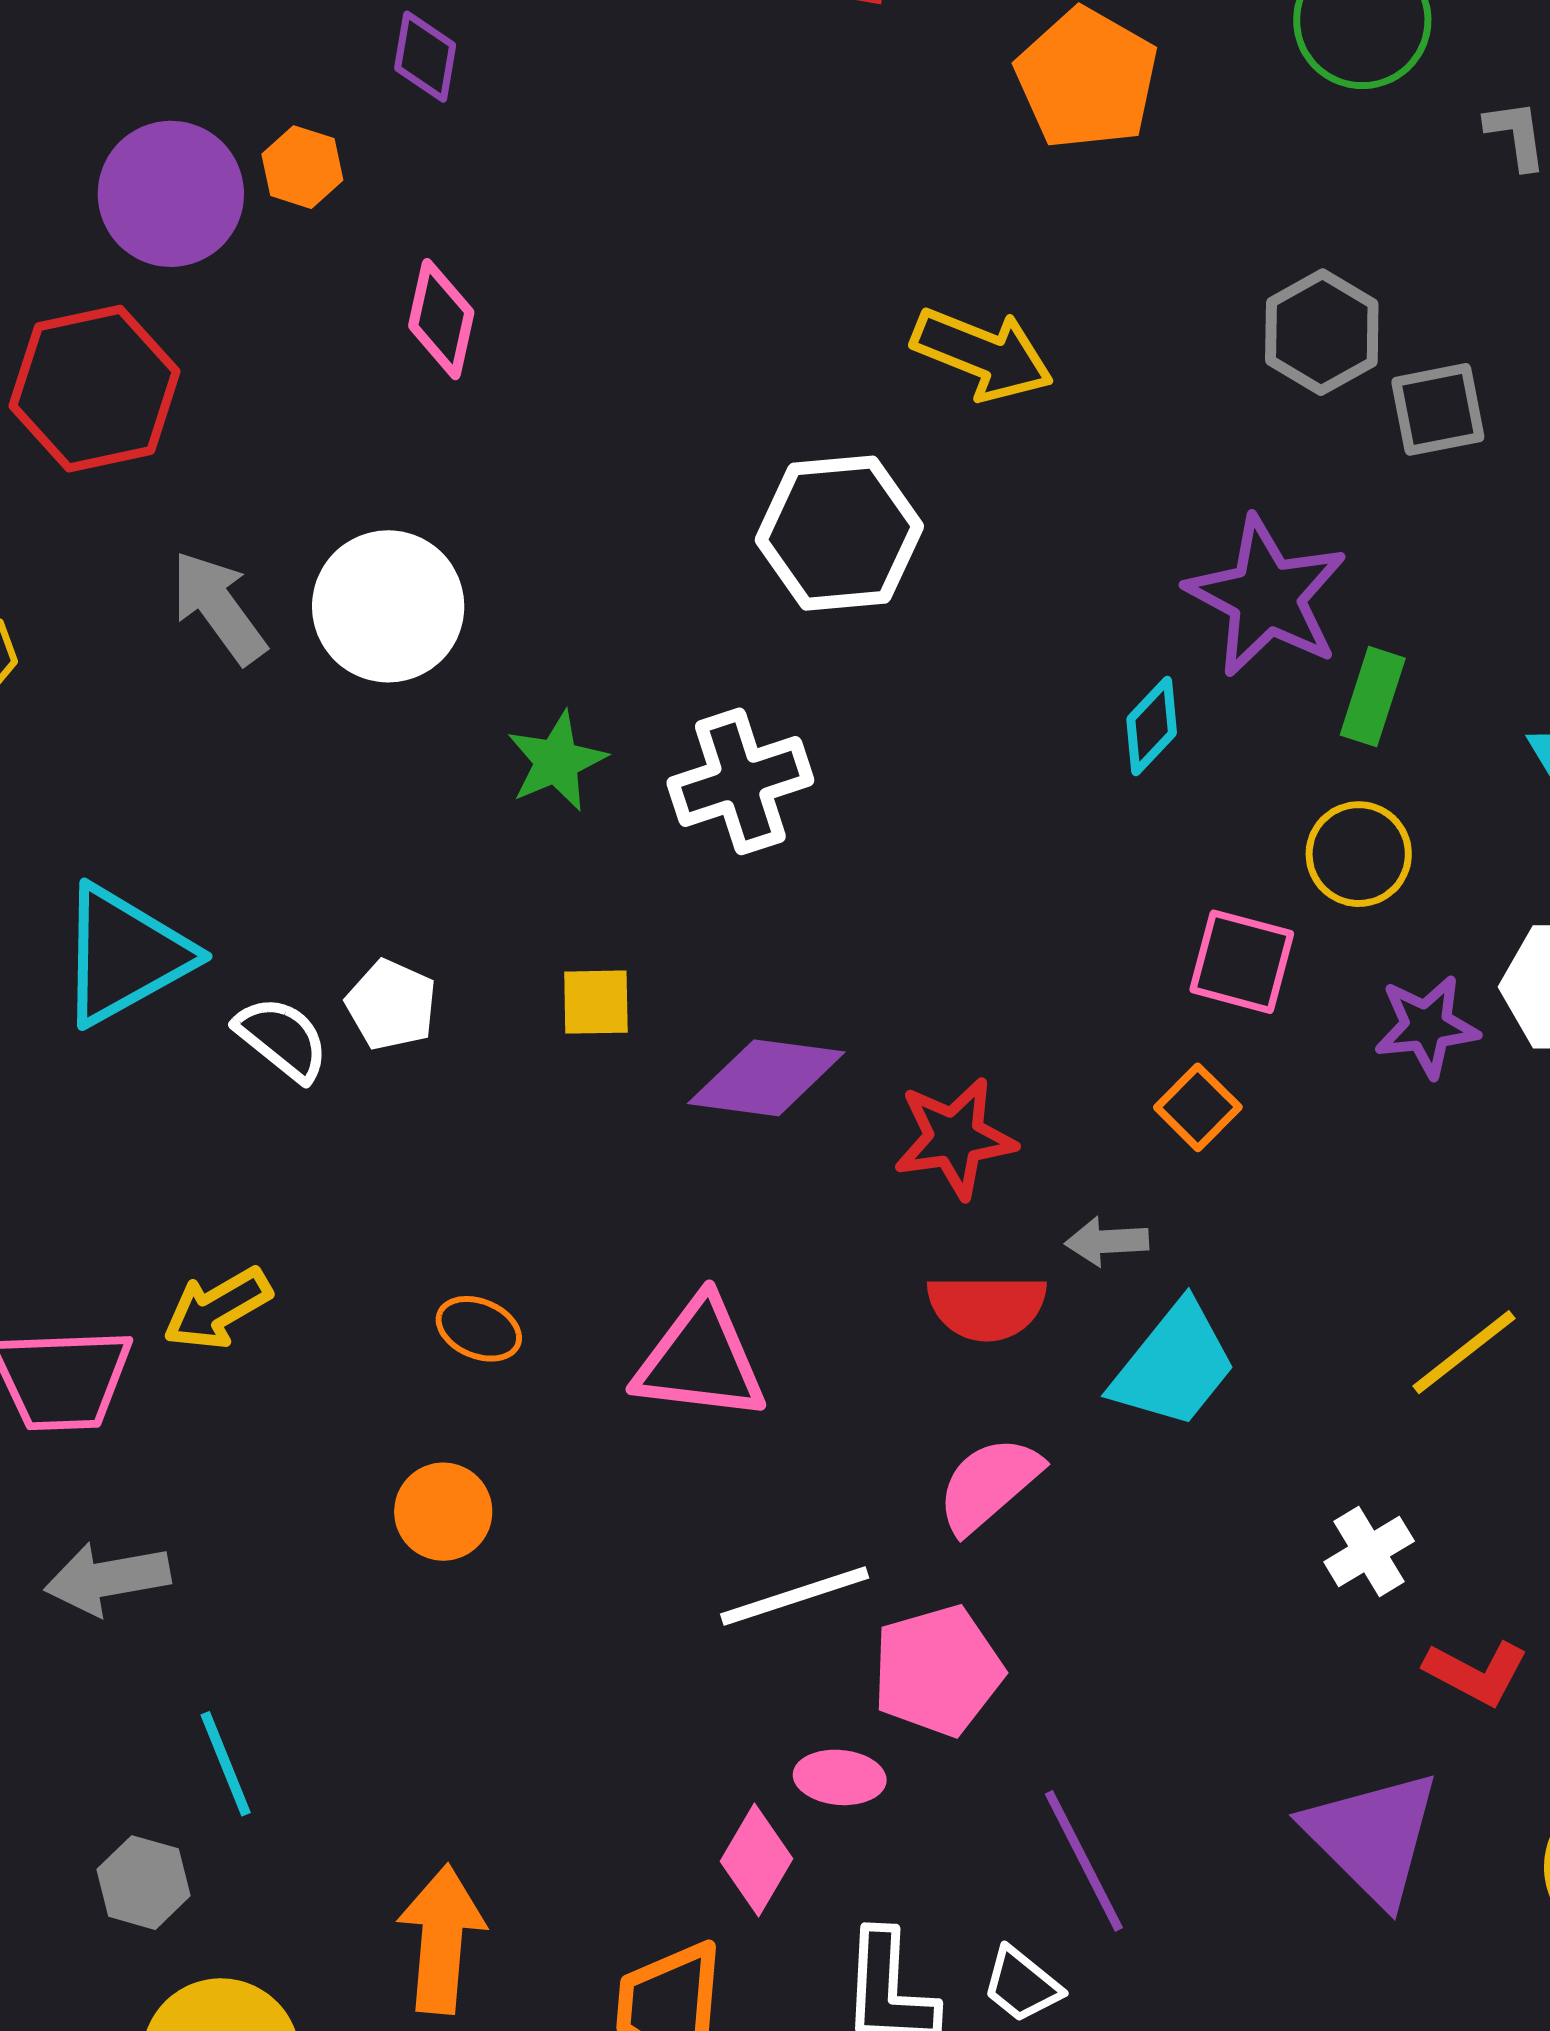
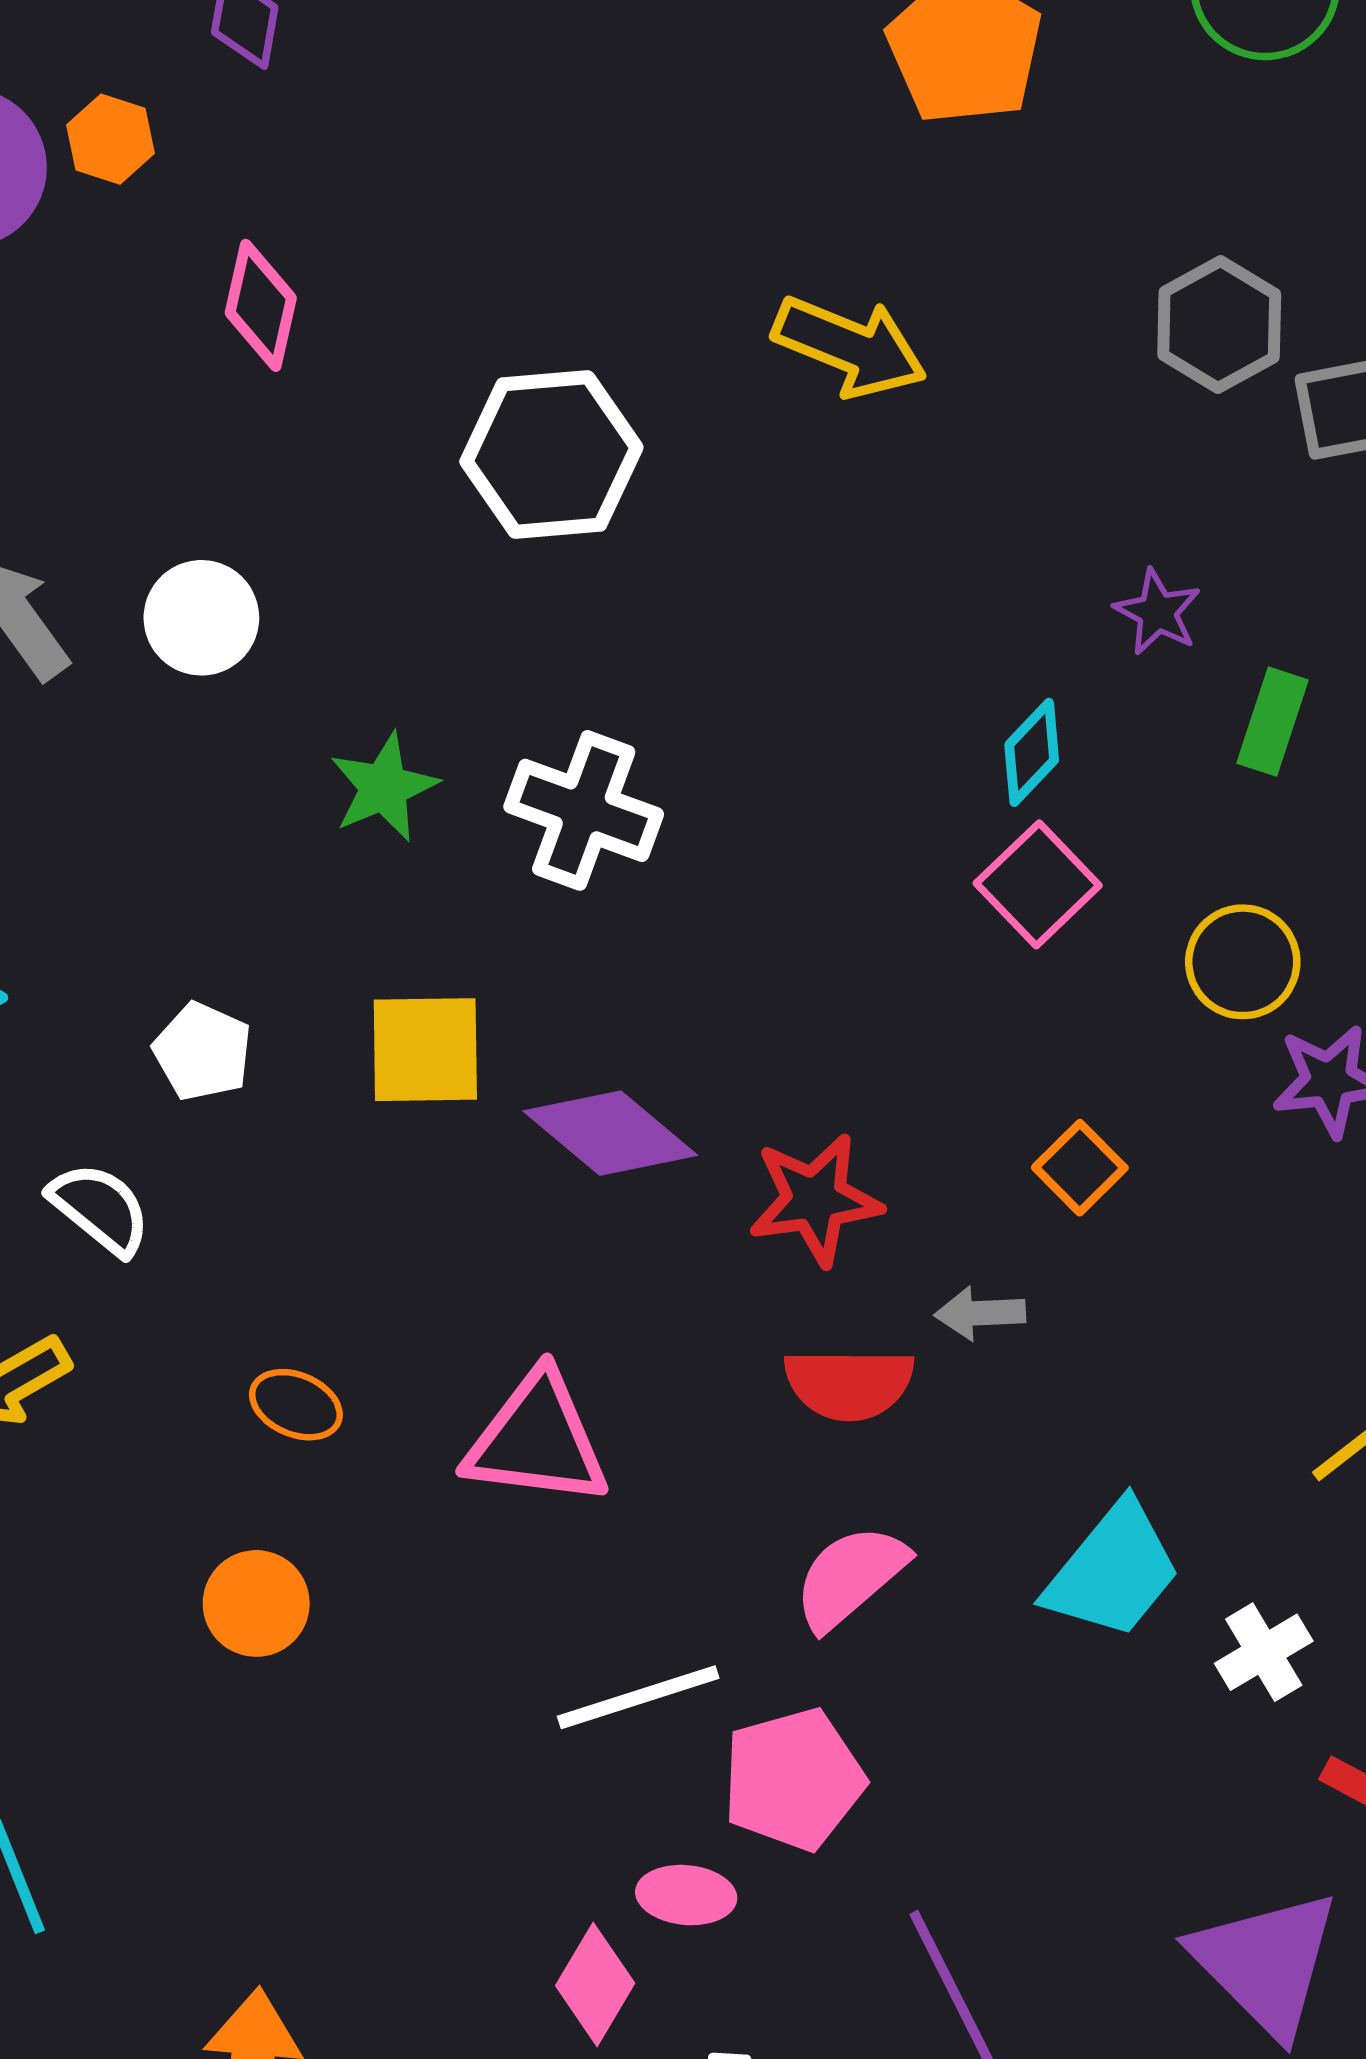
white hexagon: (839, 533) -> (551, 454), moved
purple star: (1267, 596) -> (1158, 612), size x0.5
white circle: (388, 606) -> (201, 618), size x0.7
white cross: (740, 781) -> (584, 810), turned 38
yellow circle: (1359, 854) -> (1243, 962), moved
pink square: (1242, 962) -> (1038, 884), moved, turned 31
yellow square: (596, 1002) -> (425, 1050), size x1.5
white semicircle: (282, 1039) -> (100, 1208), moved
purple diamond: (766, 1078) -> (610, 1133), turned 32
cyan trapezoid: (1174, 1365) -> (1113, 1571), moved

